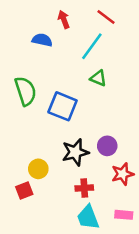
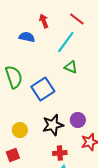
blue square: (63, 106) -> (43, 89), turned 35
yellow circle: (38, 169) -> (20, 130), moved

